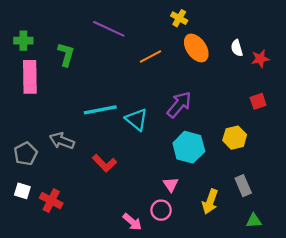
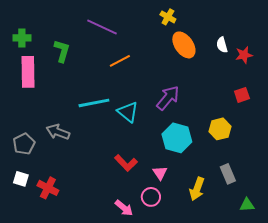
orange line: (150, 57) -> (120, 61), moved
red L-shape: (105, 163) -> (126, 163), moved
green triangle: (254, 221) -> (247, 205), moved

